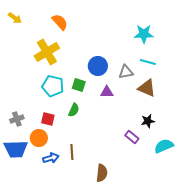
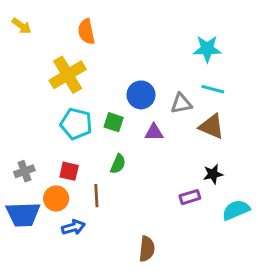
orange semicircle: (60, 22) -> (86, 32), turned -150
green semicircle: (74, 110) -> (118, 164), moved
purple rectangle: (132, 137) -> (190, 197), turned -56
brown line: (72, 152) -> (96, 196), moved

